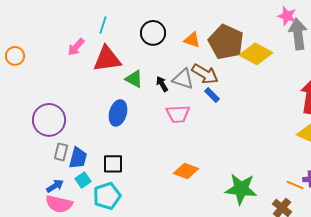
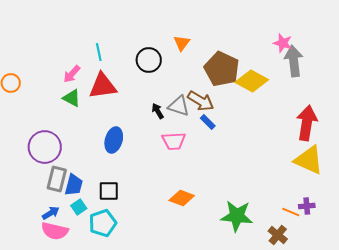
cyan line: (103, 25) -> (99, 52), turned -30
orange triangle: (192, 40) -> (182, 43), moved, turned 48
green triangle: (134, 79) -> (72, 98), moved
gray rectangle: (61, 152) -> (57, 179), size x1.4

